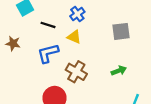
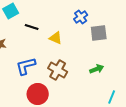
blue cross: (77, 14) -> (81, 17), moved
blue L-shape: (48, 53) -> (26, 66), moved

